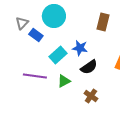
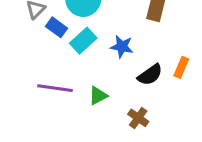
cyan rectangle: (58, 55) -> (83, 41), moved
black semicircle: (89, 67) -> (150, 75), moved

